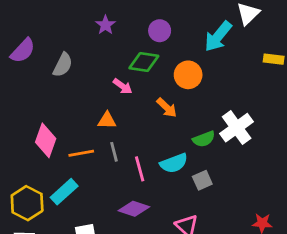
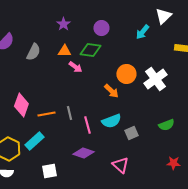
cyan arrow: (218, 36) -> (142, 32), size x0.7
orange circle: (188, 75) -> (126, 74), moved
orange arrow: (167, 108) -> (111, 91), moved
orange triangle: (107, 120) -> (64, 51), moved
white cross: (237, 128) -> (155, 79), moved
green semicircle: (204, 139) -> (166, 125), moved

